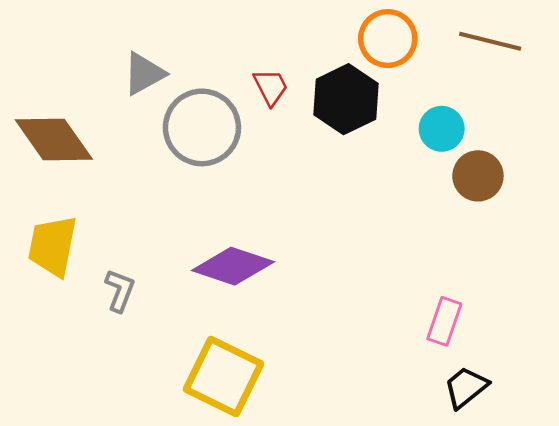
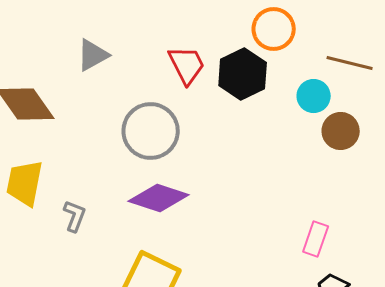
brown line: (490, 41) -> (350, 63), moved
red trapezoid: (271, 87) -> (187, 65), size x1.4
gray circle: (202, 127) -> (151, 131), moved

